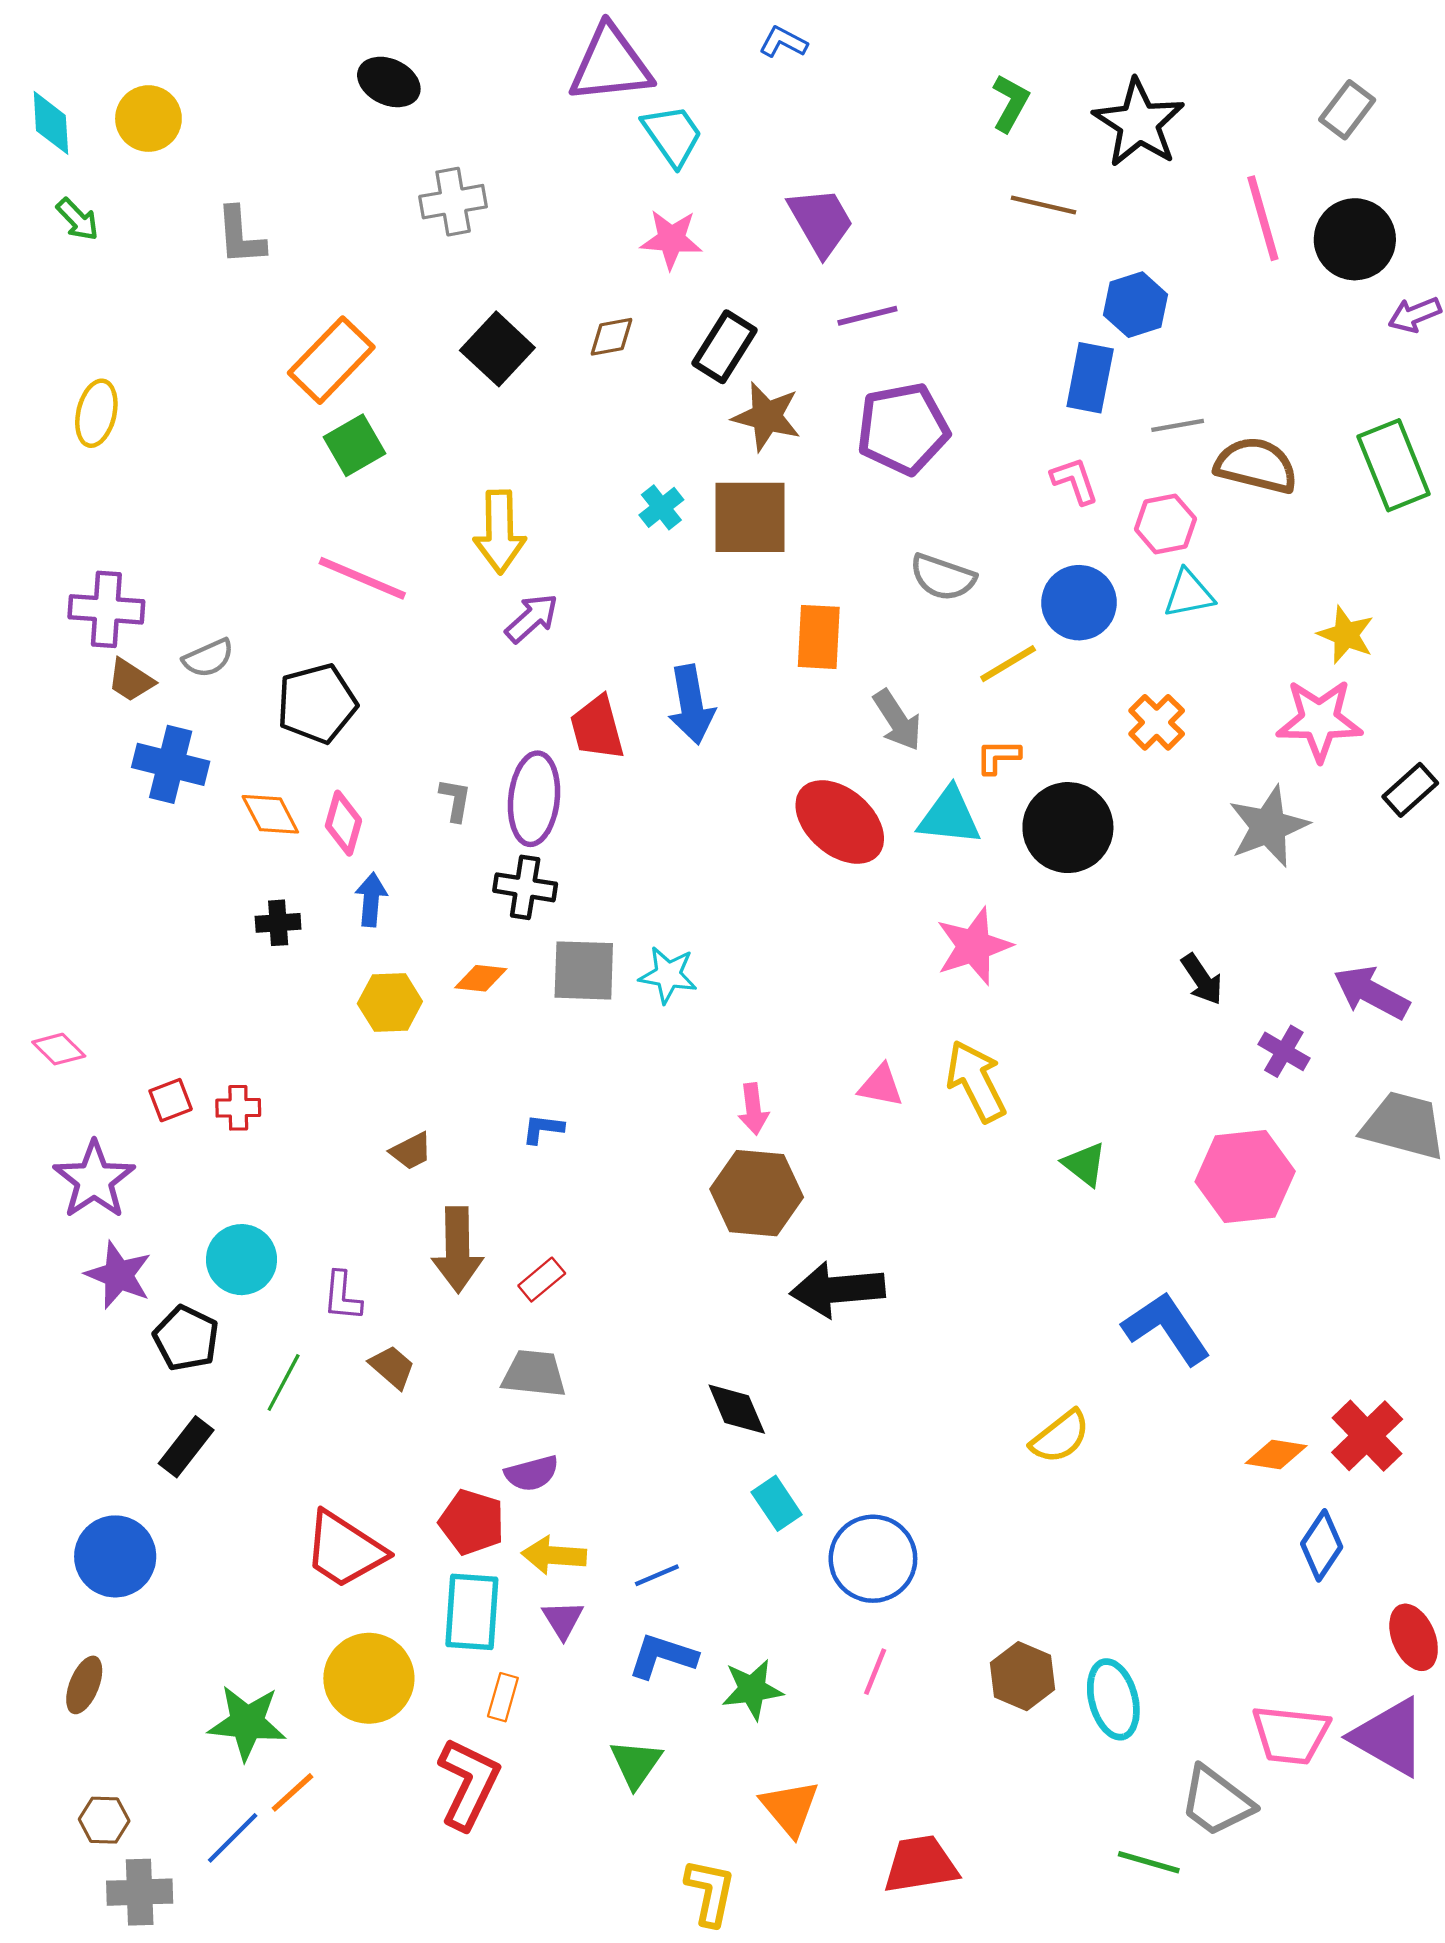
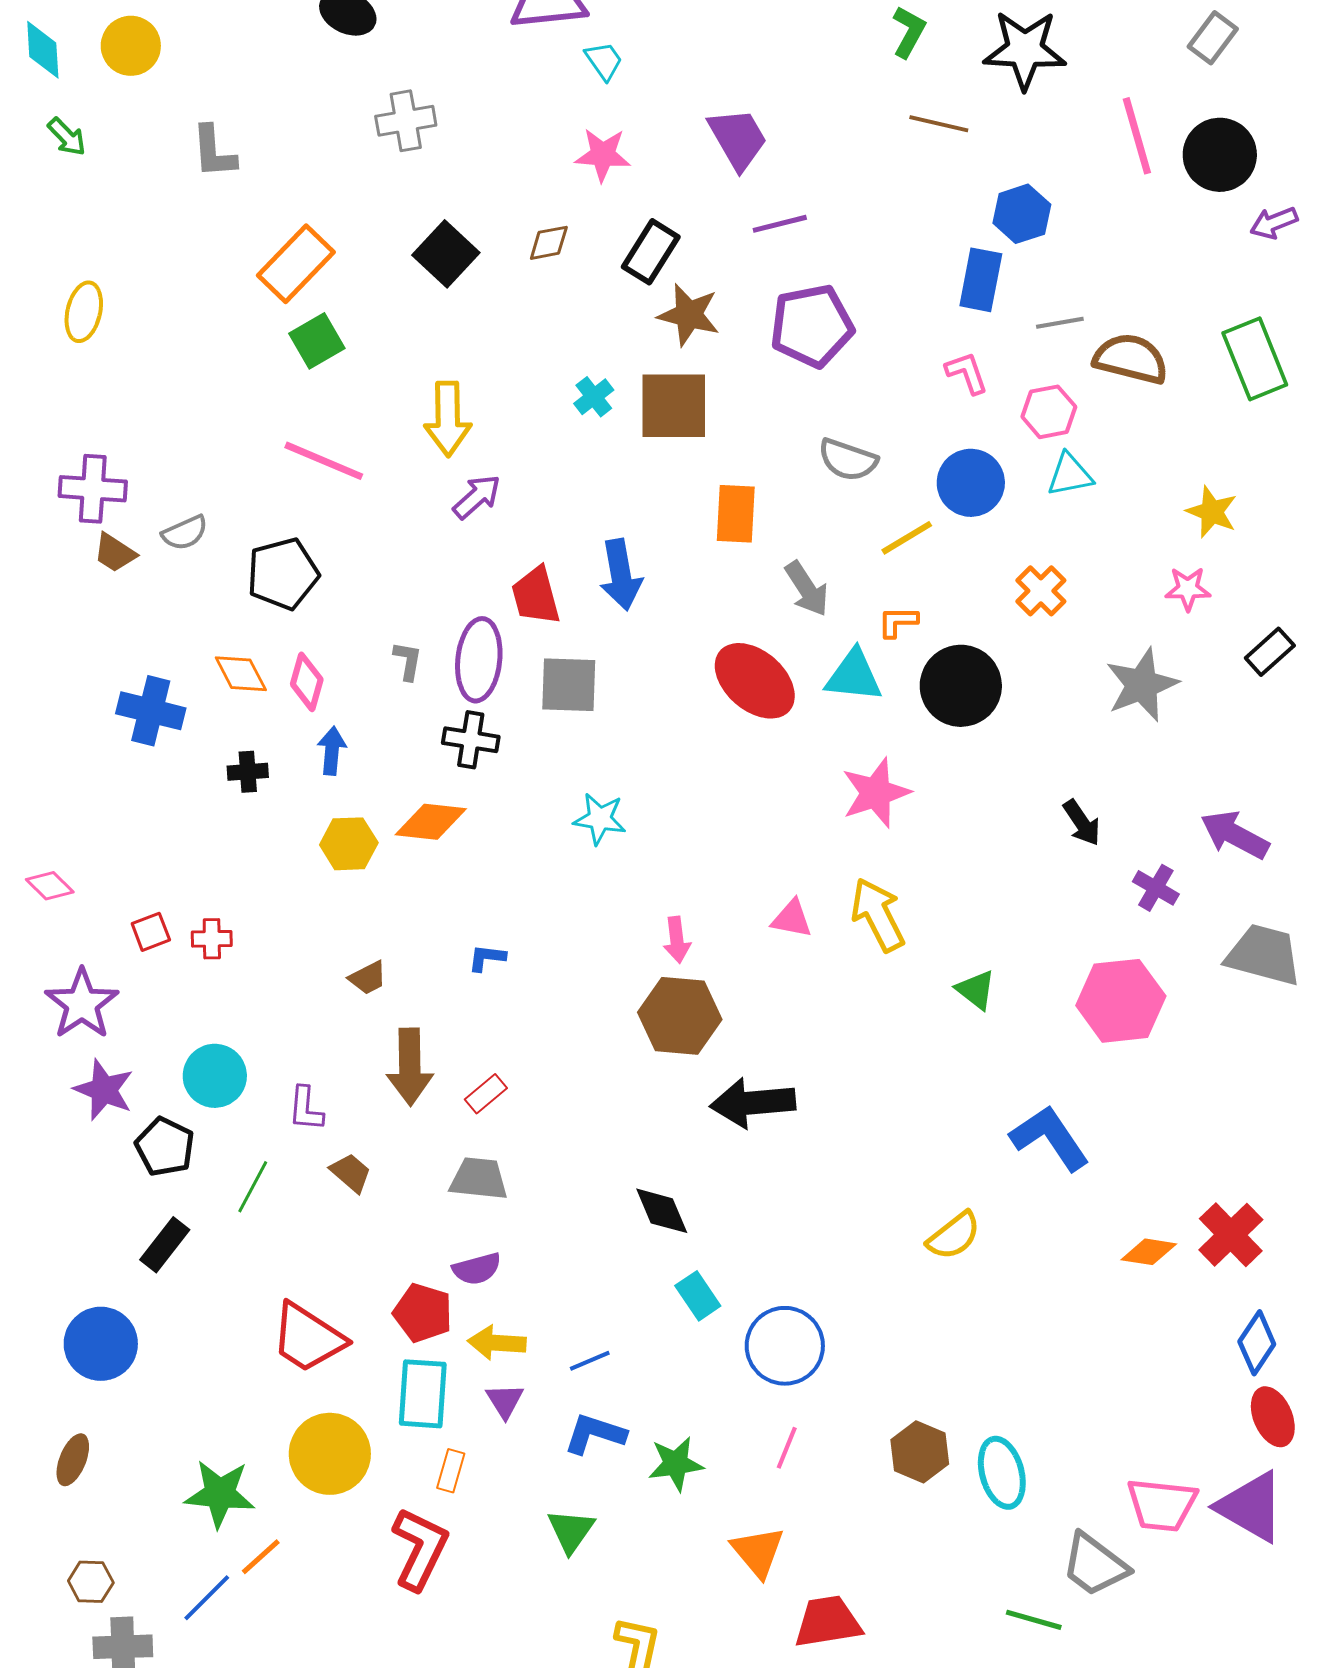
black star: (1139, 123) -> (1025, 50), turned -30
cyan trapezoid: (672, 135) -> (604, 61), size x0.7
pink star: (1319, 720) -> (1188, 589), size x0.6
blue cross: (171, 764) -> (151, 711), moved
gray square: (584, 970) -> (569, 685), moved
orange diamond: (481, 978) -> (431, 822), size x1.5
blue diamond: (1322, 1545) -> (1257, 1343), moved
orange triangle: (790, 1808) -> (758, 1552), moved

